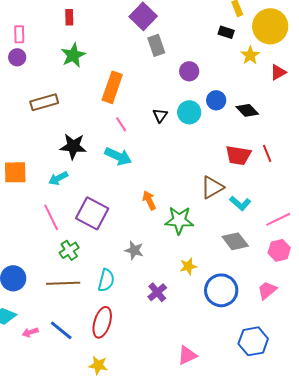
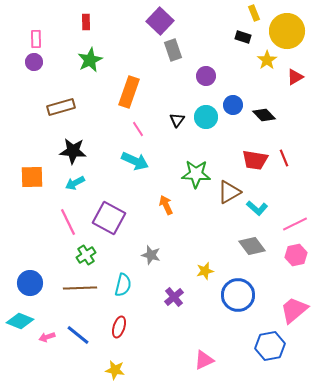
black star: (73, 146) -> (73, 151), moved
green star: (179, 220) -> (196, 174), moved
pink trapezoid: (267, 290) -> (294, 310), moved, size x1.4
red ellipse: (102, 322) -> (119, 327), size x0.7

